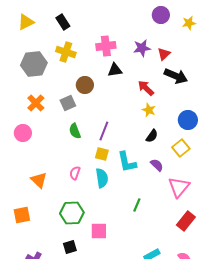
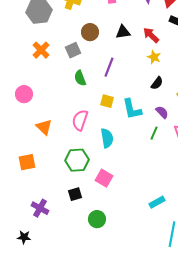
black triangle: (115, 70) -> (123, 32), moved
purple line: (104, 131) -> (109, 67), moved
pink circle: (23, 133) -> (24, 94), moved
pink semicircle: (75, 173) -> (80, 120), size x1.5
cyan semicircle: (102, 178) -> (107, 138), moved
green line: (137, 205) -> (154, 133), moved
pink square: (99, 231) -> (104, 178), turned 30

